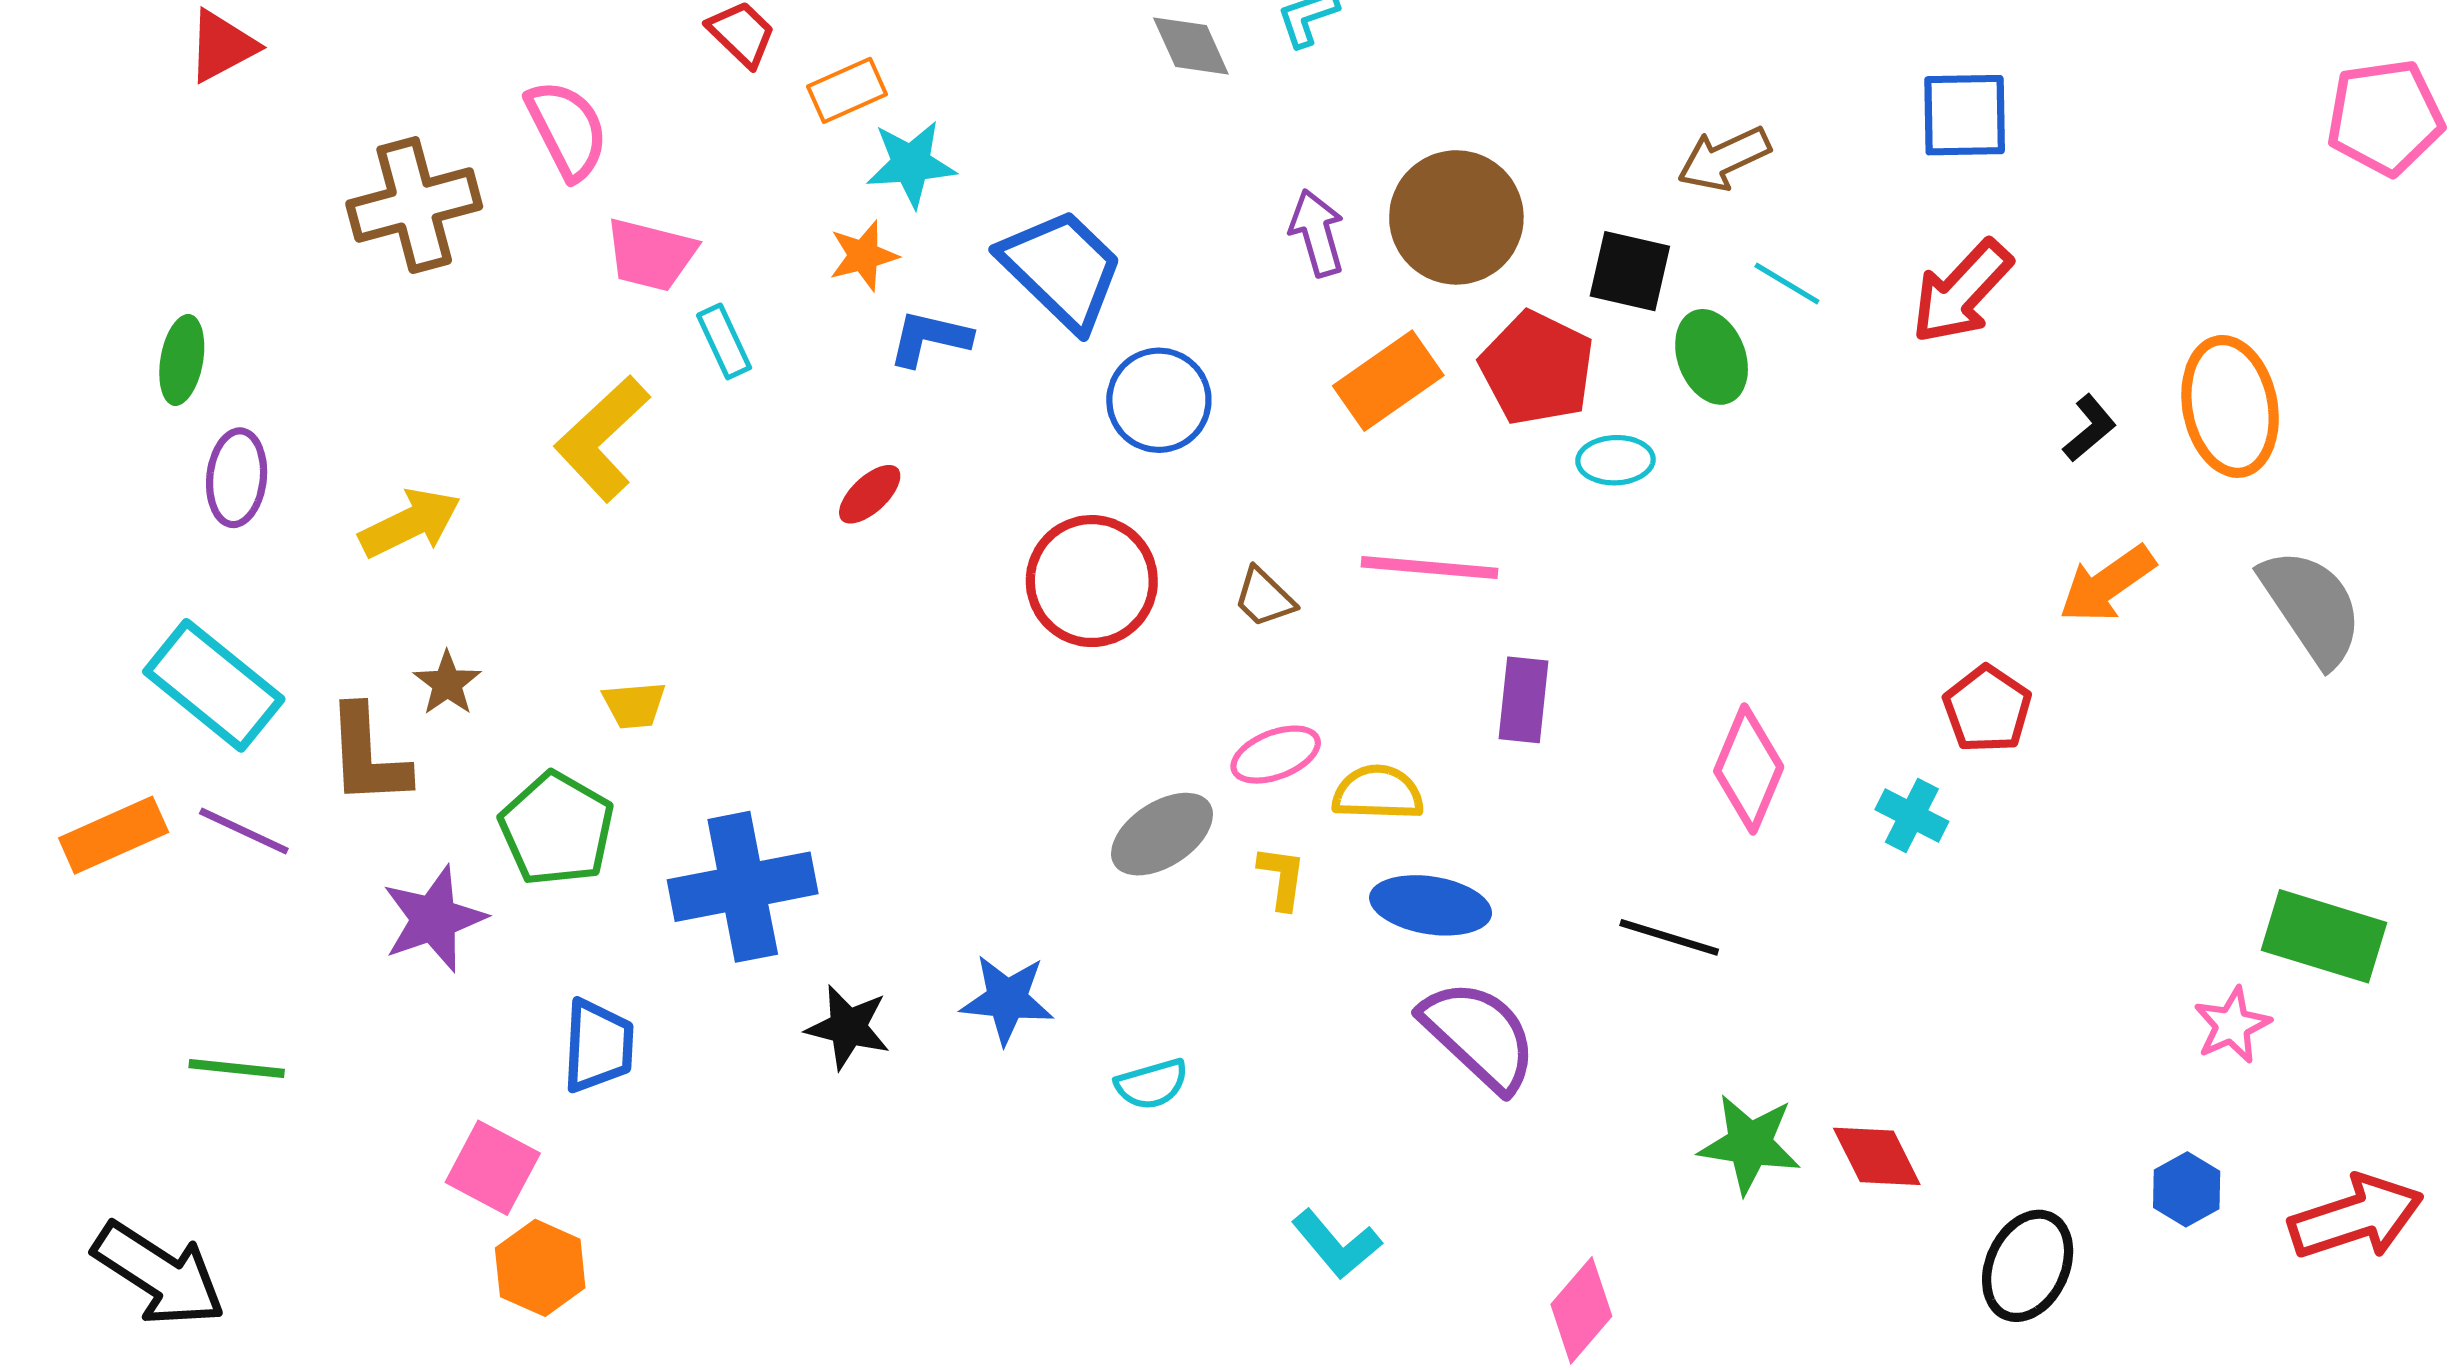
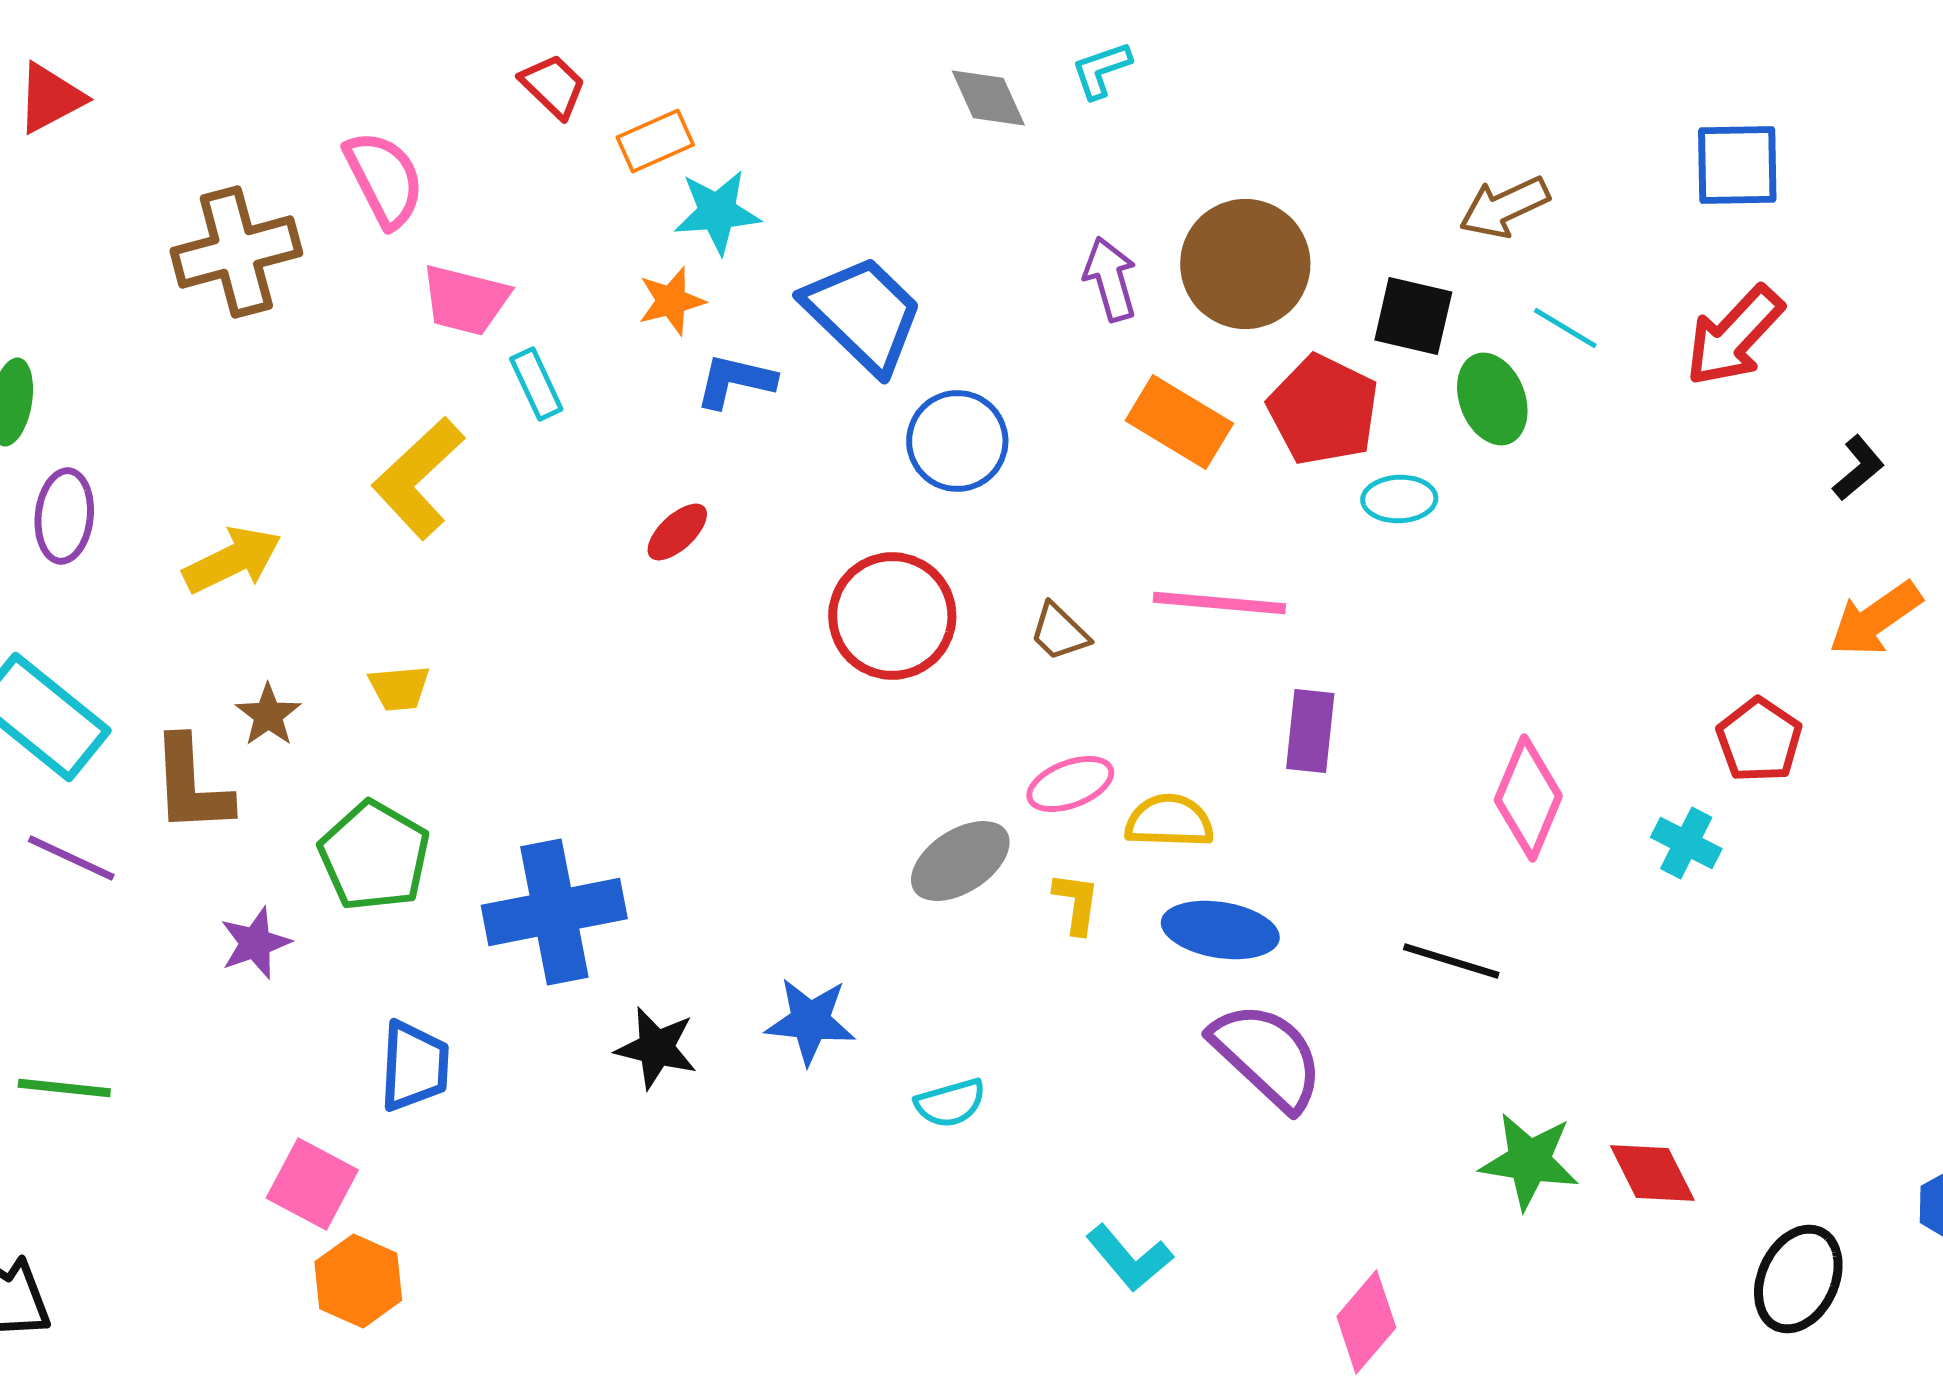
orange rectangle: (1388, 381) -> (1179, 422), turned 66
yellow trapezoid: (634, 705) -> (399, 688), moved
purple star: (434, 919) -> (255, 943), size x0.7

